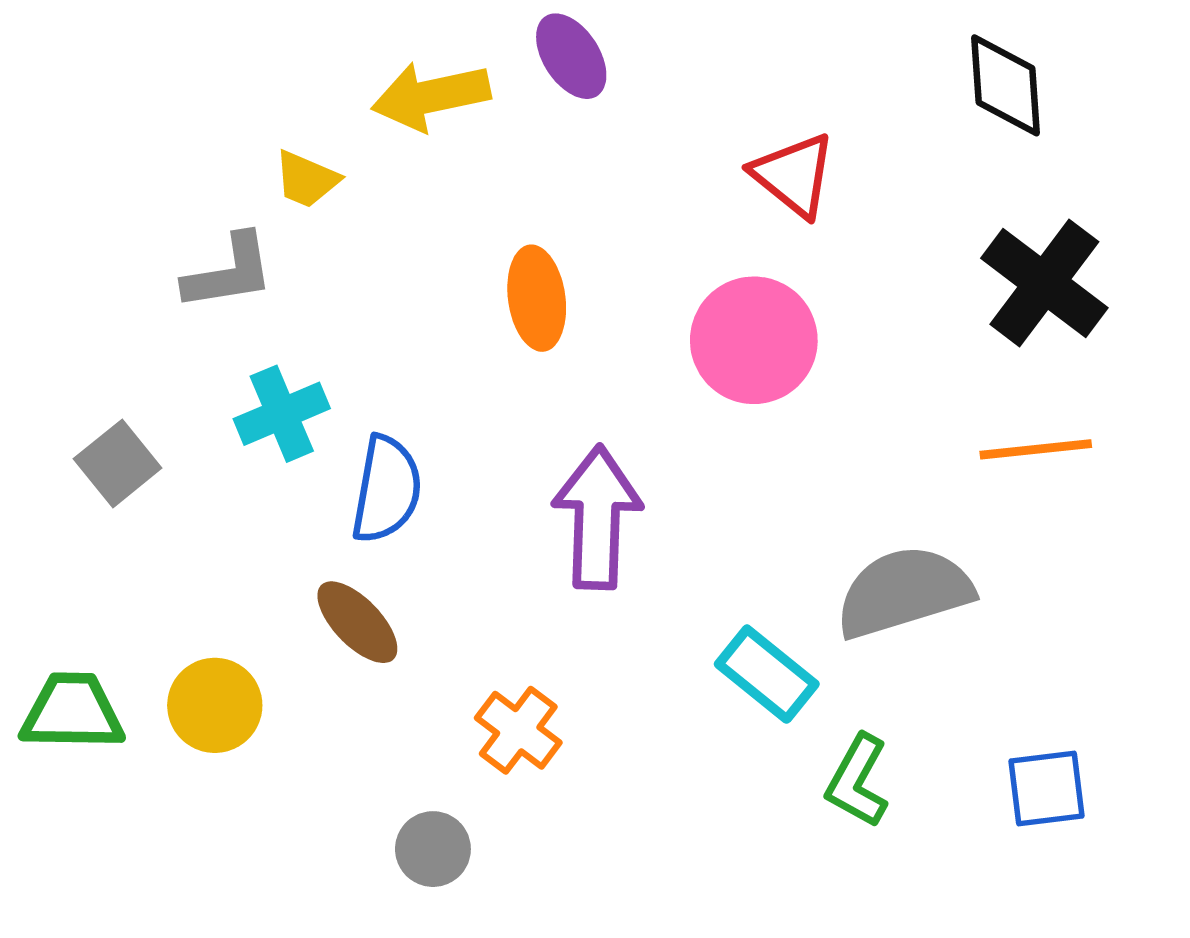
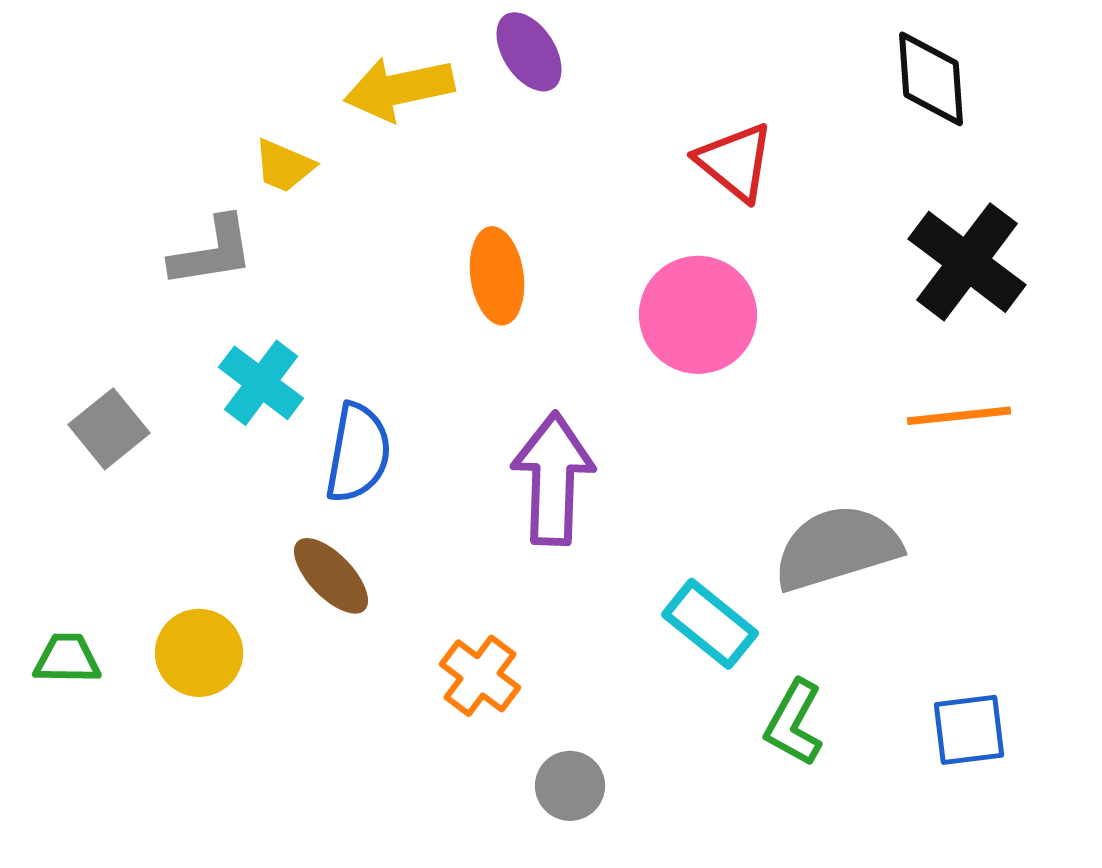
cyan cross: (282, 414) -> (261, 383), turned -30
green trapezoid: (72, 712) -> (67, 659), size x0.7
gray circle: (433, 849) -> (570, 786), moved

